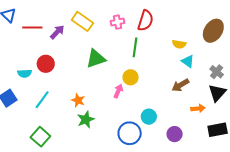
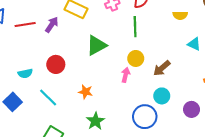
cyan triangle: (188, 61) -> (194, 44), moved
red circle: (46, 64) -> (56, 64), moved
brown arrow: (180, 85) -> (162, 68), moved
cyan line: (42, 100) -> (48, 98), turned -72
green star: (86, 119) -> (95, 121), moved

